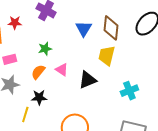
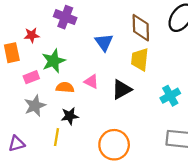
blue triangle: (84, 29) -> (104, 42), moved
green star: (45, 49) -> (53, 61), moved, size x1.5
orange semicircle: (38, 72) -> (65, 87), turned 63

